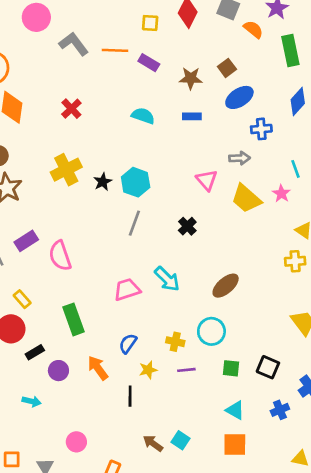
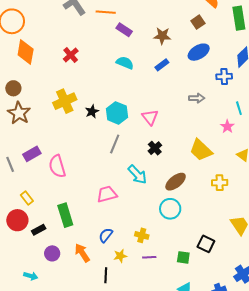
purple rectangle: (149, 63) -> (124, 30), moved
brown square: (227, 68) -> (198, 22), moved
blue rectangle: (192, 116) -> (162, 65), turned -40
blue cross: (261, 129) -> (224, 77), moved
pink triangle: (207, 180) -> (150, 117), moved
yellow trapezoid: (246, 199) -> (201, 150), moved
yellow cross: (295, 261) -> (220, 183), moved
cyan arrow: (167, 279) -> (137, 174), moved
brown ellipse: (226, 286) -> (176, 182), moved
cyan circle: (211, 331) -> (170, 209), moved
black rectangle: (35, 352) -> (39, 230), moved
black square: (268, 367) -> (206, 244), moved

